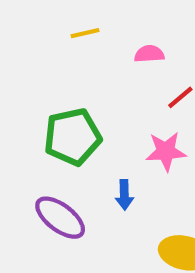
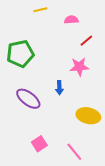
green pentagon: (73, 137) -> (20, 54), moved

